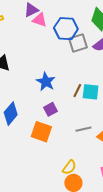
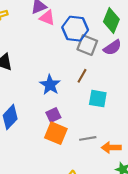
gray square: (78, 43) -> (87, 45), turned 36
brown line: (77, 91) -> (82, 76), moved
orange square: (41, 132) -> (56, 133), moved

